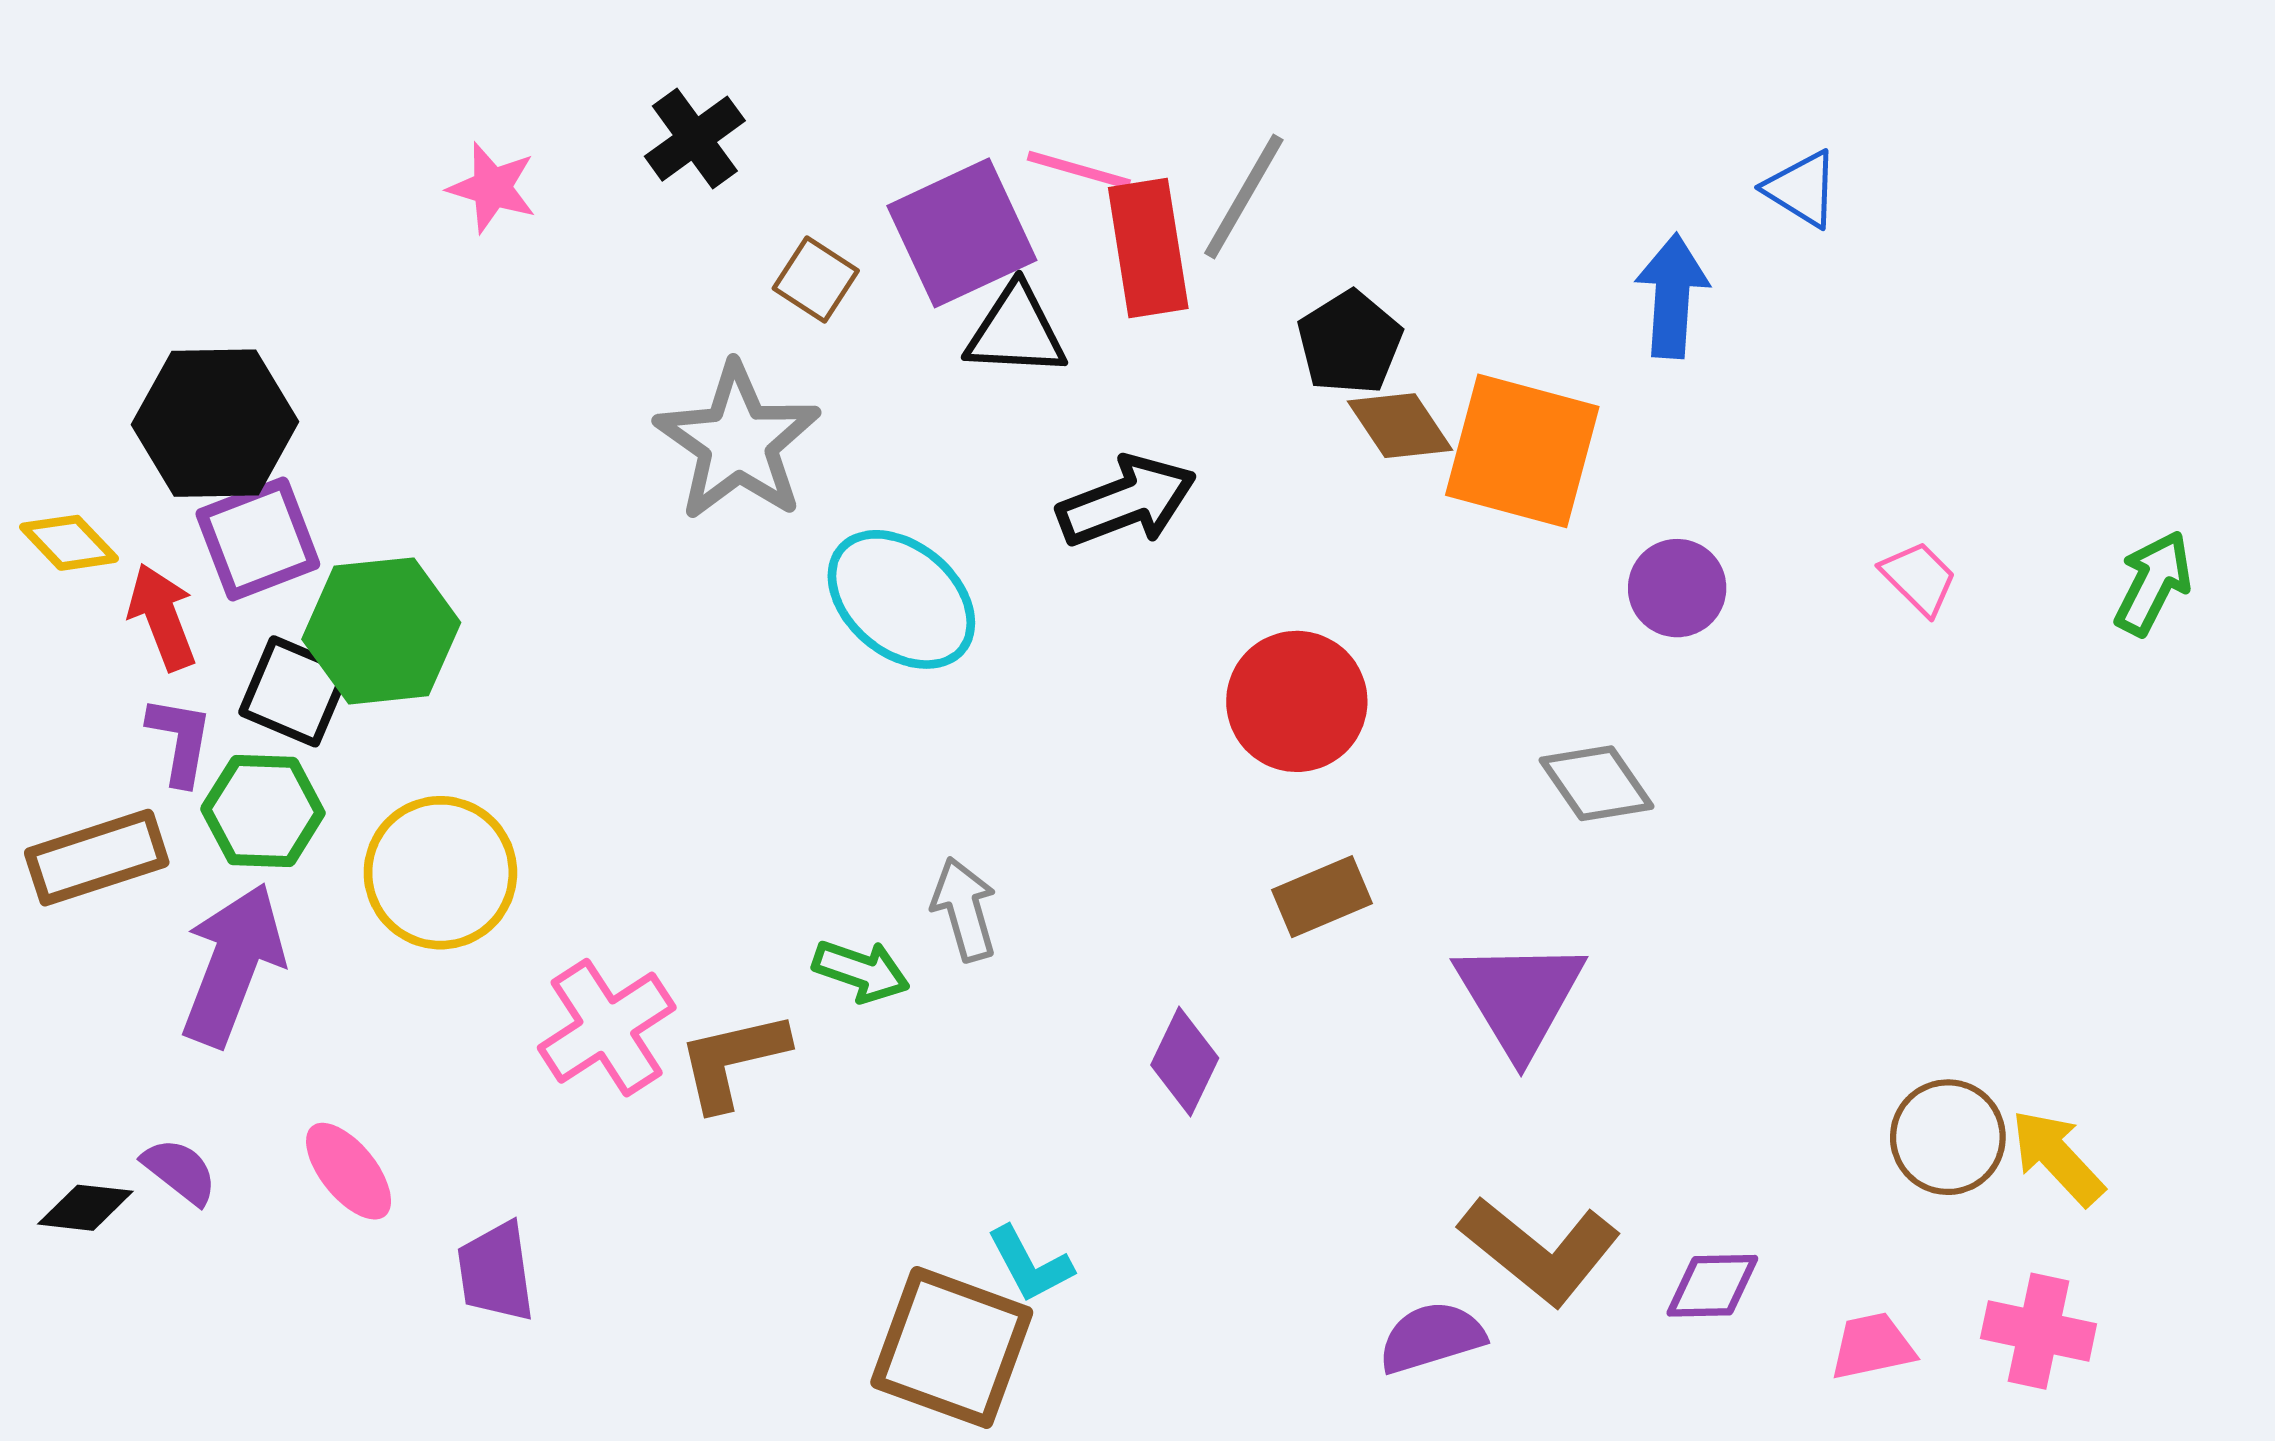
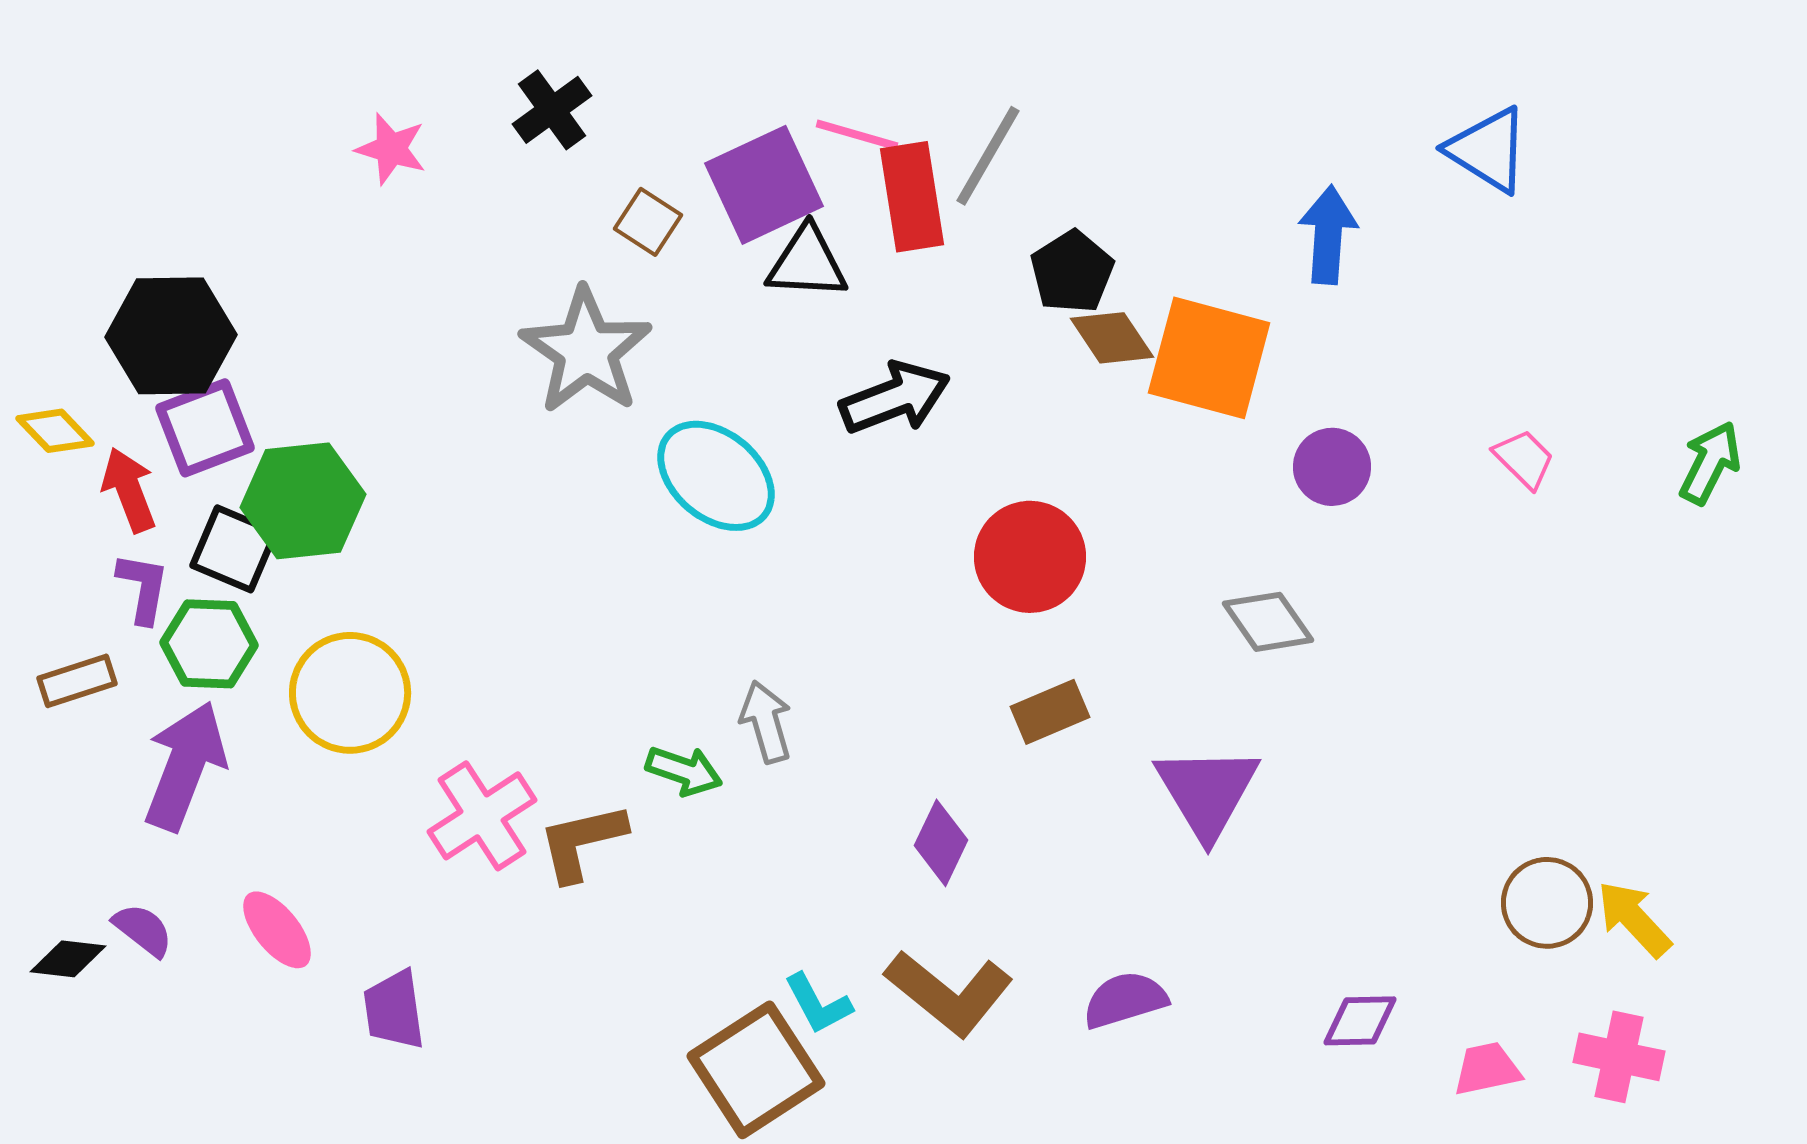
blue triangle: (1802, 189) -> (1488, 150), moved, size x1.4
brown rectangle: (97, 858) -> (77, 681), size x0.7
brown L-shape: (1540, 1250) -> (949, 993), moved
purple semicircle: (1432, 1337) -> (1125, 1000), moved
brown square: (952, 1347) -> (756, 1070), turned 37

